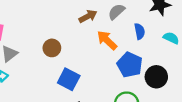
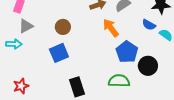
blue semicircle: (140, 31) -> (149, 25), moved, turned 120
blue square: (69, 79) -> (59, 53), moved, turned 30

